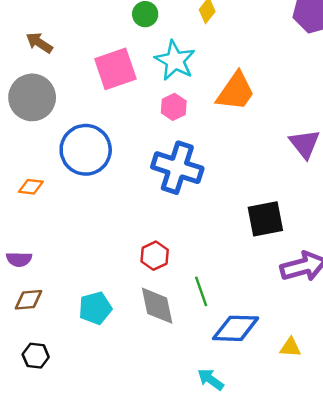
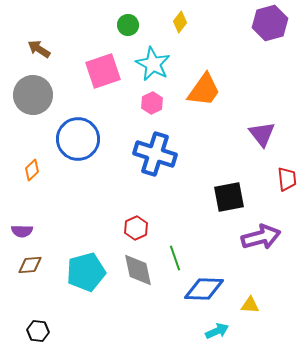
orange diamond: (31, 187) -> (32, 170), turned -50
cyan pentagon: (95, 308) -> (86, 272), size x1.4
black hexagon: (36, 356) -> (38, 331), moved
cyan arrow: (211, 379) -> (217, 331), moved, turned 120

